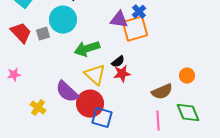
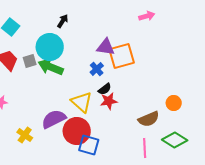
blue cross: (139, 12) -> (97, 69), moved
green arrow: (87, 49) -> (51, 67), moved, turned 40
purple semicircle: (67, 92) -> (54, 119), turned 110
green diamond: (188, 113) -> (175, 140), turned -35

